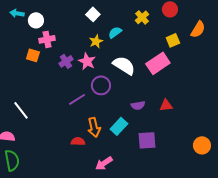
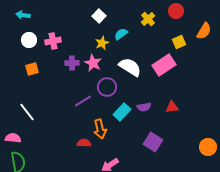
white circle: (36, 20) -> (29, 40), moved
orange square: (33, 55) -> (32, 69), moved, turned -32
purple cross: (66, 61) -> (72, 63), turned 32
cyan rectangle: (119, 126) -> (122, 112), moved
purple square: (147, 140) -> (153, 142), turned 36

